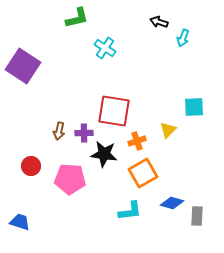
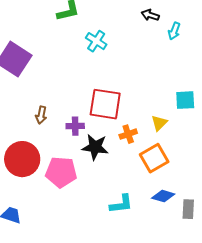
brown arrow: (59, 131) -> (41, 115), moved
red circle: (31, 166) -> (22, 159), size x1.8
orange square: (143, 173) -> (154, 158), moved

